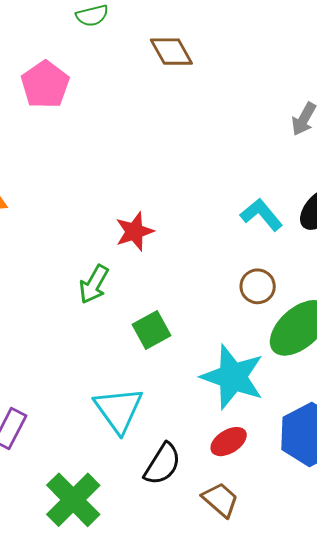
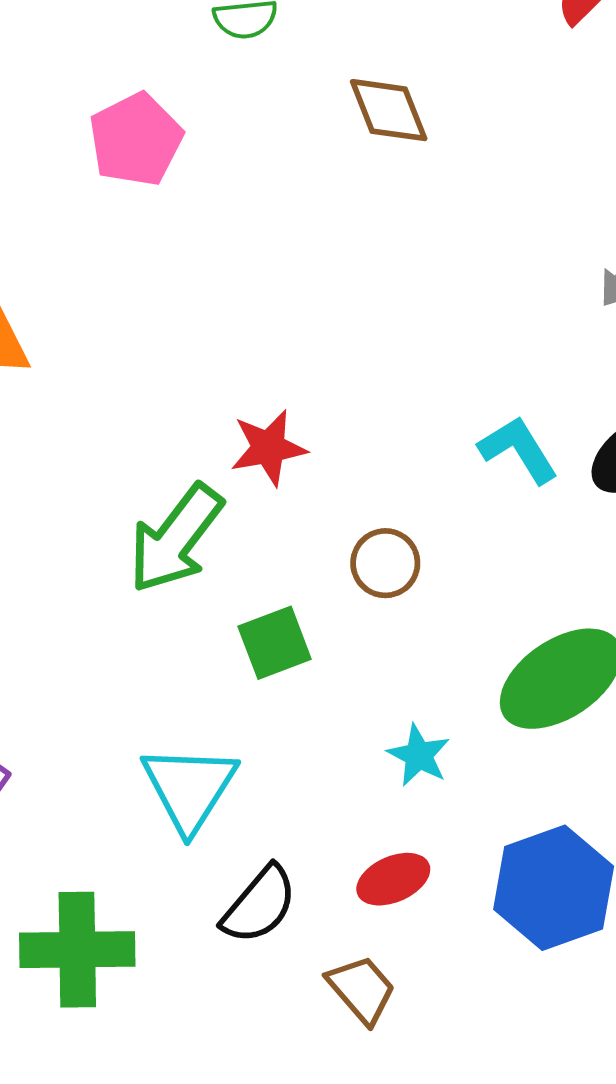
green arrow: (94, 284) -> (176, 538), size x1.5
brown circle: (258, 286) -> (385, 563), moved
cyan star: (233, 377) -> (419, 755), size x0.5
green cross: (73, 500) -> (77, 950), turned 36

